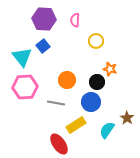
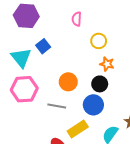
purple hexagon: (44, 19) -> (26, 16), moved
orange star: (110, 69) -> (107, 64), moved

